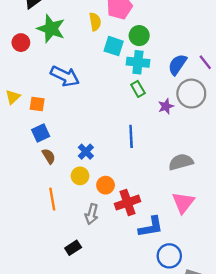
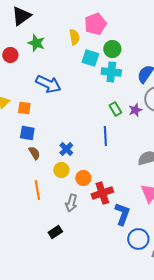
green star: (51, 29) -> (36, 43), size x0.7
green rectangle: (138, 89) -> (115, 109), moved
blue square: (41, 133) -> (27, 133), turned 35
blue L-shape: (151, 227) -> (122, 214), turned -60

